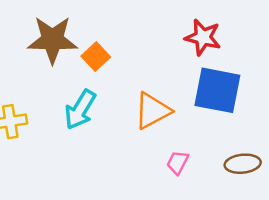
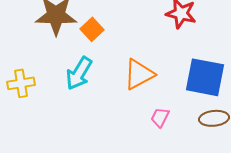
blue square: (217, 90) -> (205, 77), moved

